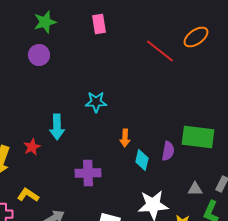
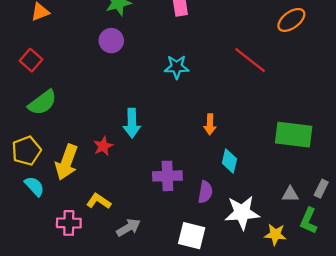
red line: (160, 51) -> (250, 60), moved
cyan star: (96, 102) -> (177, 67), moved
orange arrow: (125, 138) -> (210, 124), moved
purple semicircle: (168, 151) -> (205, 192), moved

